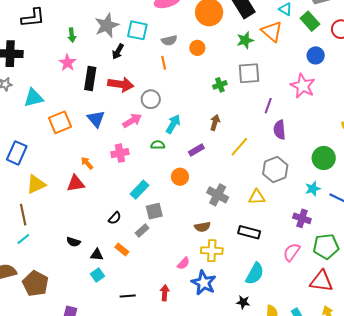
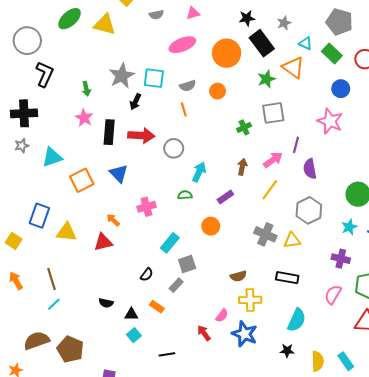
black L-shape: (33, 18) -> (45, 74), turned -55
pink arrow: (132, 121) -> (273, 160), moved
yellow triangle: (36, 184) -> (66, 232), moved, turned 35
gray cross: (218, 195) -> (265, 234), moved
red arrow: (165, 293) -> (204, 333), moved, turned -35

